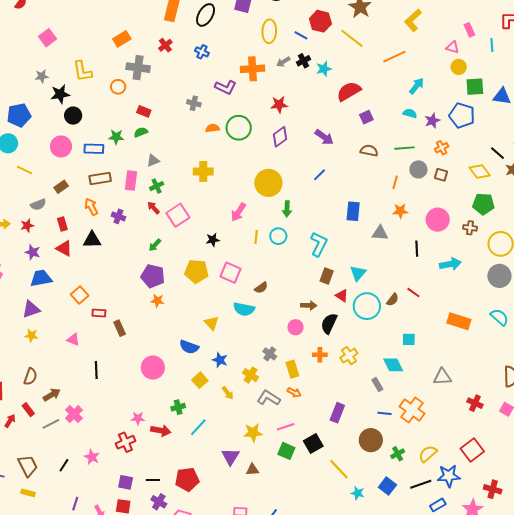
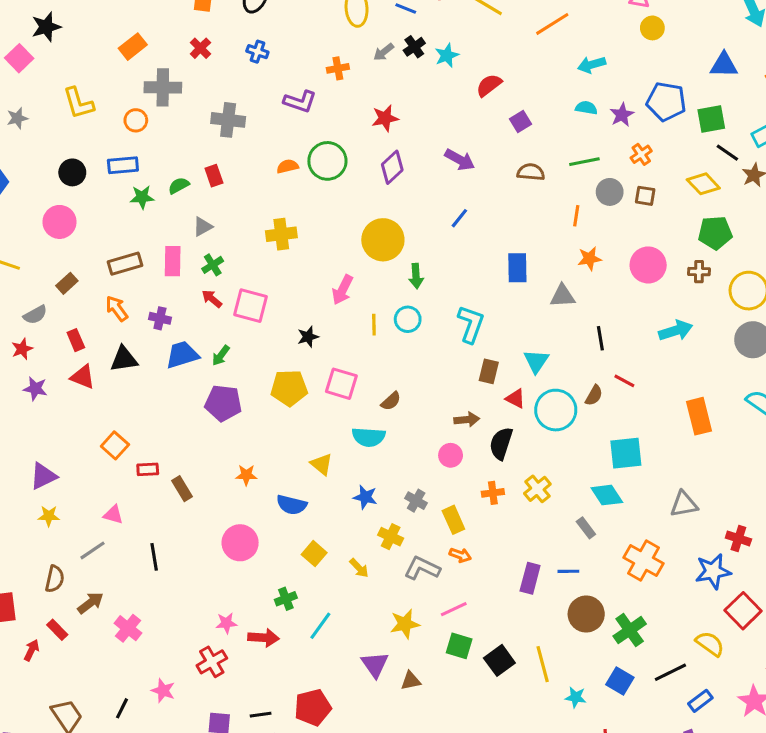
orange cross: (252, 69) -> (338, 68), size x0.6
cyan arrow: (417, 86) -> (592, 65), turned -138
green square: (475, 87) -> (711, 119), moved
red semicircle: (349, 91) -> (489, 85), size x0.7
black star: (60, 94) -> (46, 27), moved
gray cross: (194, 103) -> (228, 120), moved, size x1.5
red rectangle: (144, 111) -> (214, 176), moved, turned 56
blue rectangle: (94, 149) -> (123, 165), moved
pink square: (178, 215) -> (250, 306), turned -35
black line: (417, 249) -> (600, 338), moved
blue trapezoid: (41, 278) -> (182, 355), moved
orange star: (157, 301) -> (246, 475), moved
orange rectangle: (459, 321) -> (699, 416), turned 65
cyan square: (409, 339) -> (626, 453), size x1.6
blue star: (220, 360) -> (365, 497), moved
blue line: (385, 413) -> (568, 571), moved
gray line: (51, 424) -> (93, 550), moved
black square: (313, 444) -> (499, 660), moved
green cross: (398, 454) -> (630, 630), size x1.5
yellow semicircle: (428, 454) -> (710, 644), moved, turned 84
yellow line: (339, 469) -> (543, 664), turned 35
blue star: (449, 476) -> (713, 571), moved

